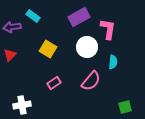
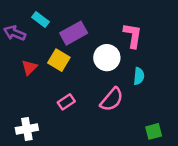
purple rectangle: (79, 17) -> (74, 33), moved
purple arrow: (12, 27) -> (15, 33), turned 30
red triangle: (10, 55) -> (29, 67), moved

